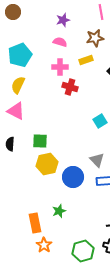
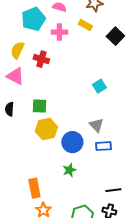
cyan pentagon: (20, 55) -> (33, 19), moved
yellow rectangle: (86, 60) -> (85, 25), turned 48
red cross: (70, 87) -> (41, 59), moved
green star: (59, 211) -> (69, 170), moved

